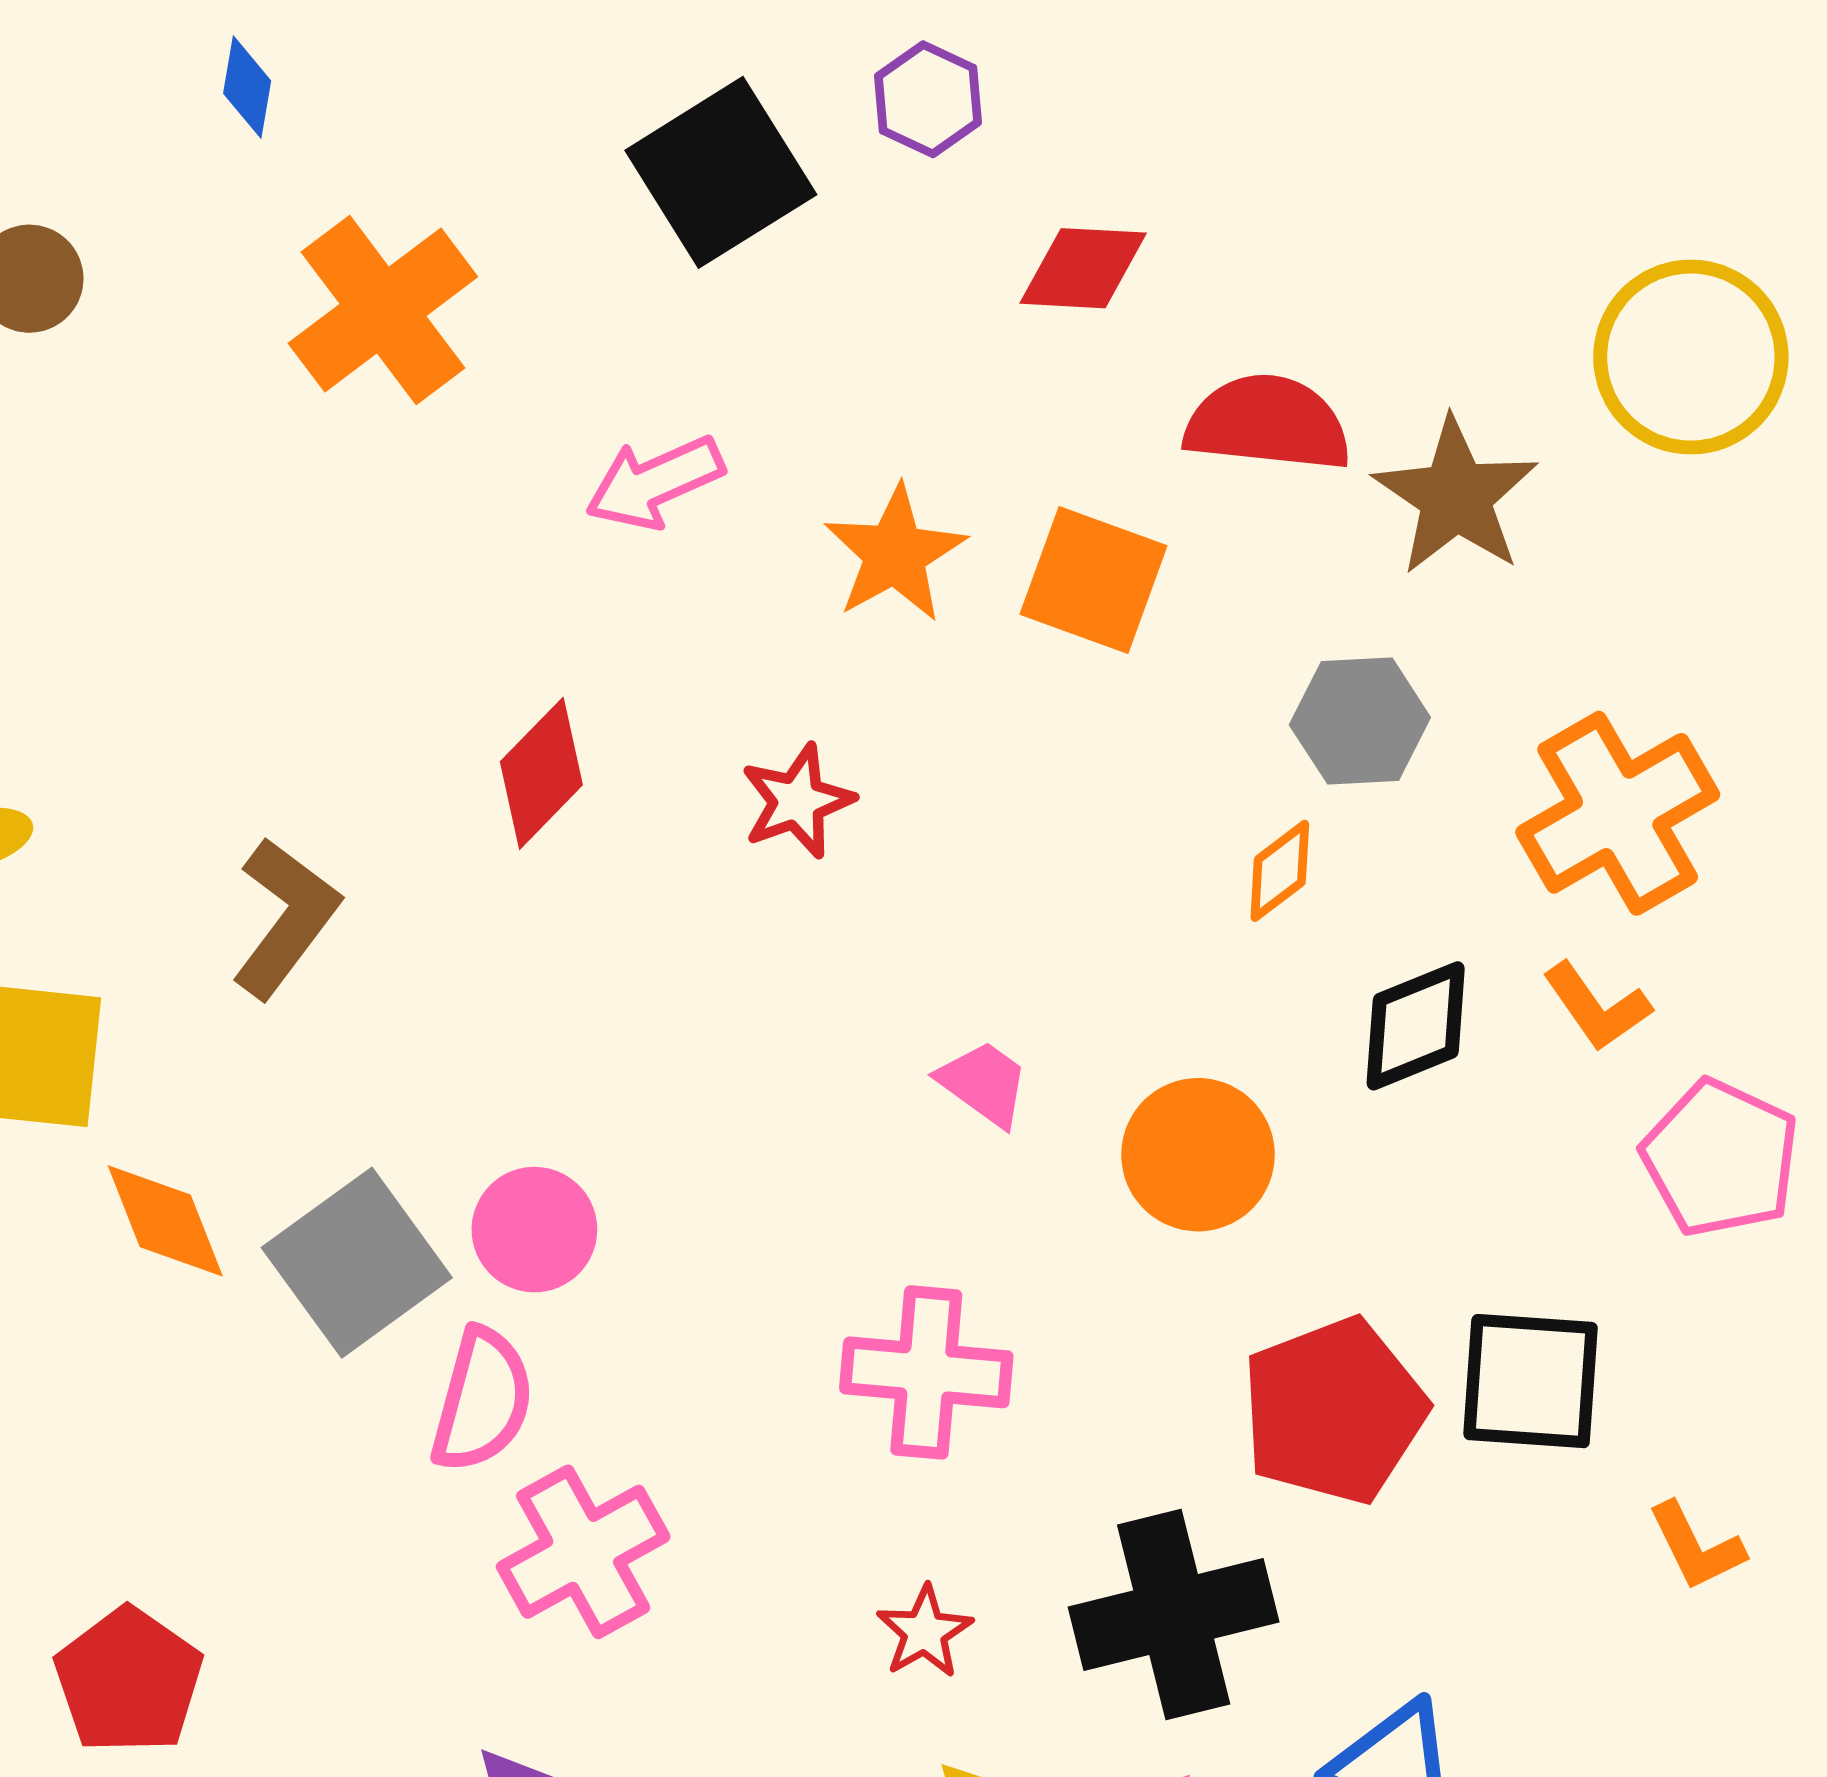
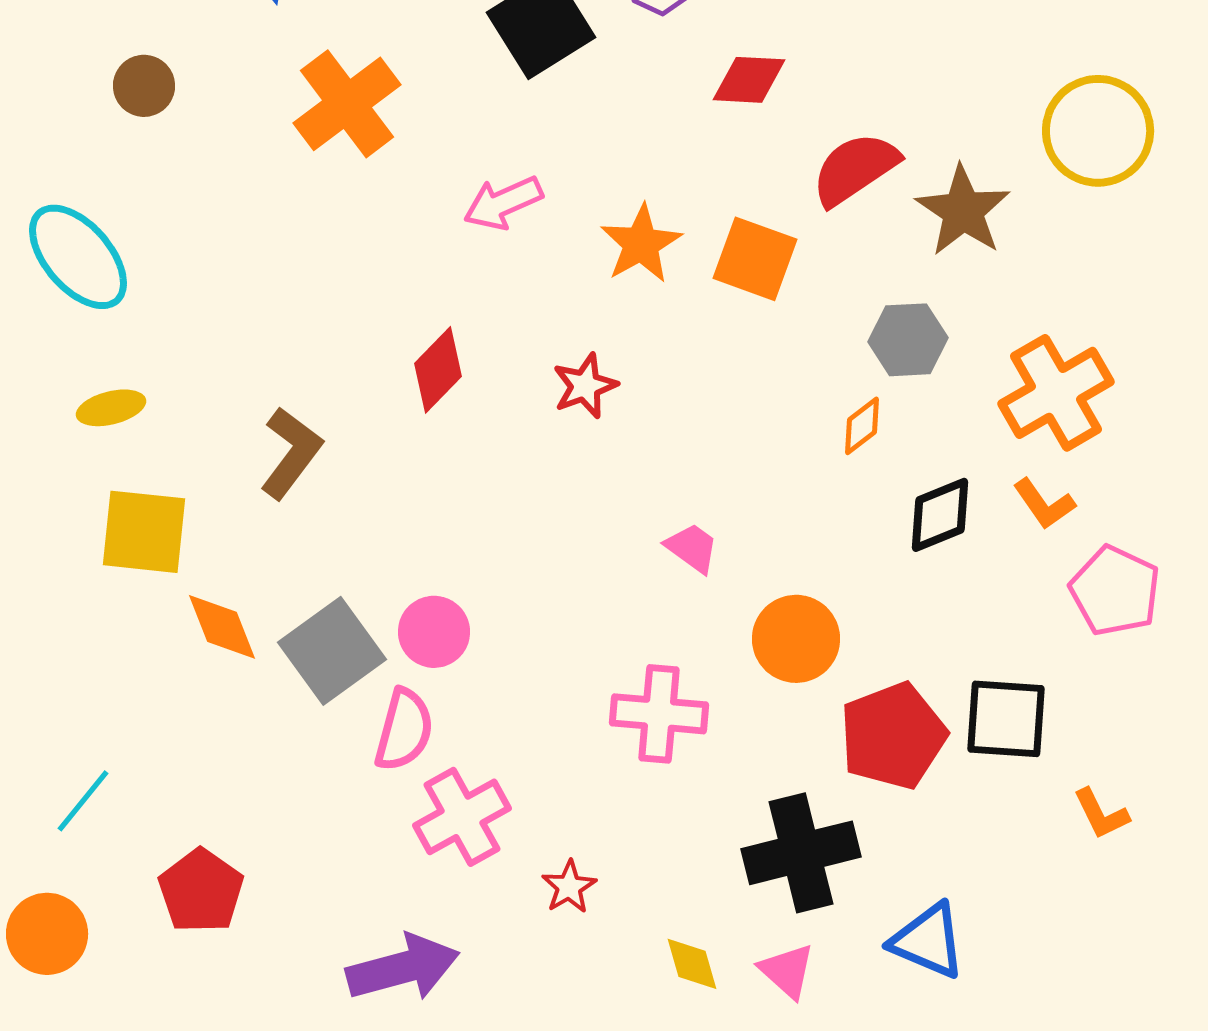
red semicircle: (1268, 423) -> (855, 169), turned -40
orange circle: (1198, 1155) -> (796, 639), moved
red star: (925, 1632) -> (569, 887), moved

